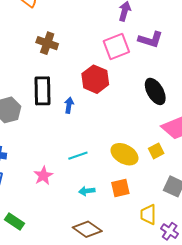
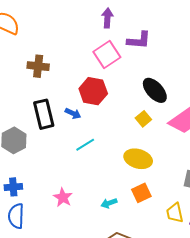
blue arrow: (69, 105) -> (73, 113), moved, turned 119
yellow square: (156, 151) -> (143, 119), moved
cyan line: (78, 156) -> (85, 145), moved

